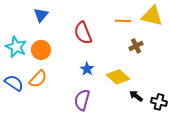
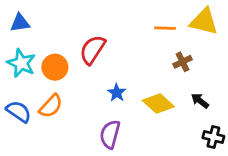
blue triangle: (41, 15) -> (20, 23), moved, turned 42
red semicircle: (83, 33) -> (93, 50), moved, turned 55
black arrow: (136, 96) -> (200, 101), moved

